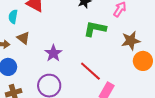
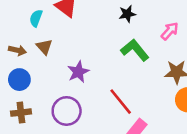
green L-shape: (95, 29) -> (135, 50), turned 30

